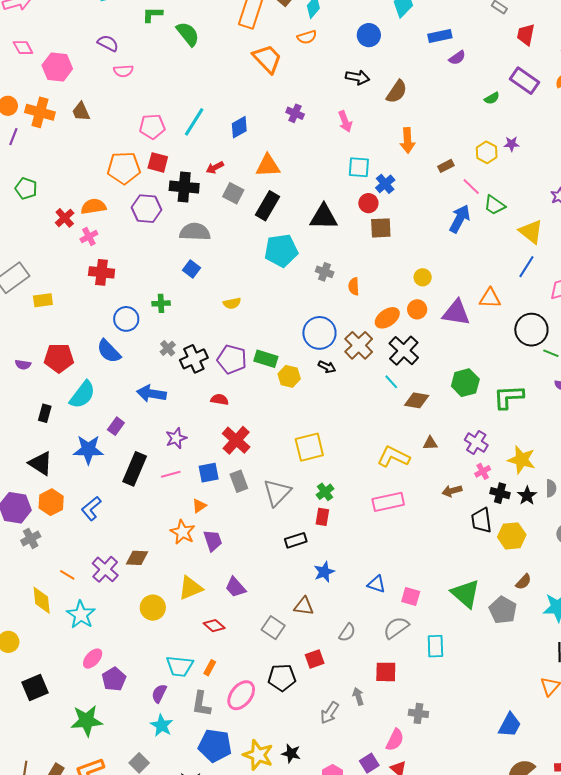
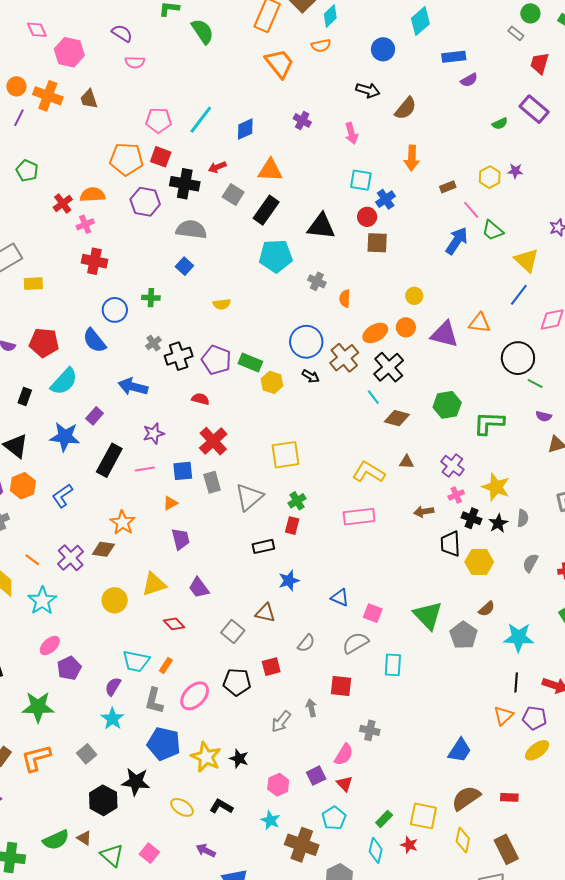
orange star: (183, 532) -> (123, 523), moved

